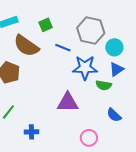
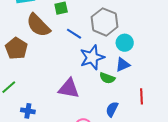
blue star: (85, 68) -> (92, 57), turned -30
blue semicircle: (114, 115) -> (112, 109), turned 63

